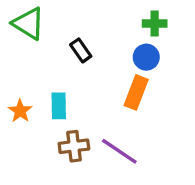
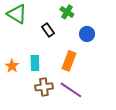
green cross: (155, 24) -> (67, 12), moved, turned 32
orange rectangle: (136, 92) -> (69, 61), moved

